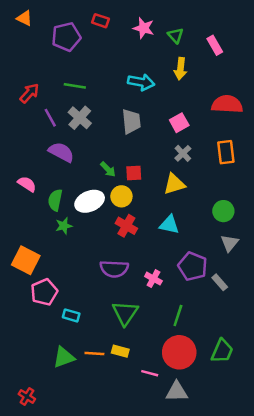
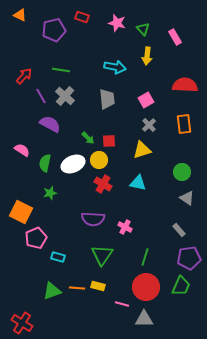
green star: (64, 226) -> (50, 193), moved
gray triangle: (230, 243) -> (187, 198), turned -35
purple pentagon: (193, 266) -> (189, 258), moved, turned -30
red cross: (27, 396) -> (22, 323), size x1.5

